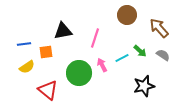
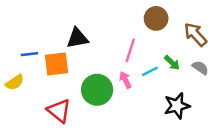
pink line: (95, 38) -> (130, 50), moved
orange square: (46, 52) -> (56, 64), size x1.5
yellow semicircle: (27, 67) -> (15, 82), moved

